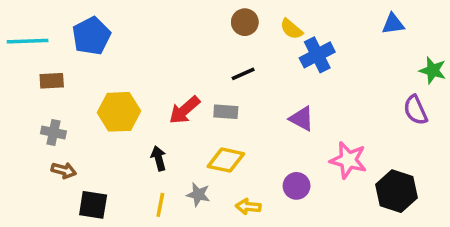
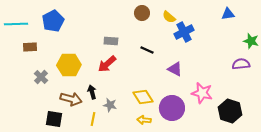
black line: (243, 74) -> (147, 50), moved, turned 48
purple semicircle: (415, 110) -> (241, 64), turned 108
gray rectangle: (226, 112) -> (111, 41), moved
gray cross: (53, 132) -> (41, 77), moved, turned 32
yellow diamond: (226, 160) -> (143, 97), moved, turned 45
brown arrow: (64, 170) -> (71, 99), moved, size x1.5
purple circle: (297, 186) -> (172, 108), size x1.6
gray star: (198, 195) -> (110, 105), moved

